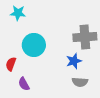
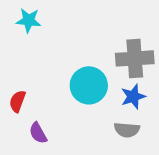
cyan circle: (34, 45) -> (89, 85), moved
blue star: (74, 61) -> (133, 97), moved

